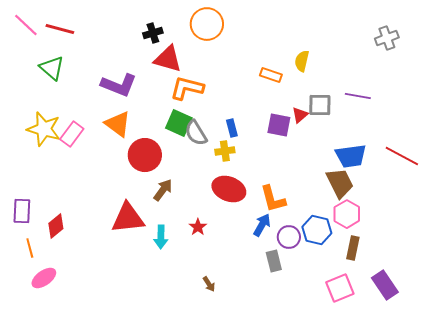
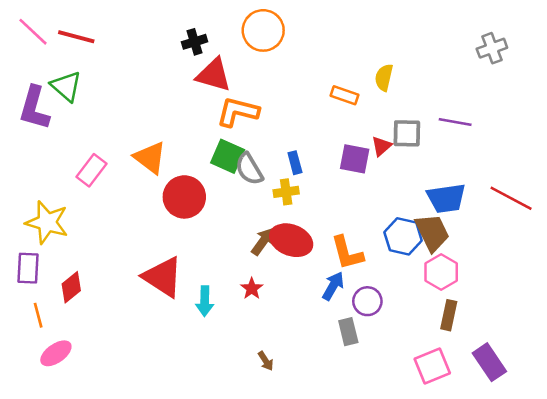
purple L-shape: (119, 85) -> (34, 108), moved, turned 84
yellow star: (44, 129) -> (47, 222), moved
brown arrow: (163, 190) -> (263, 241), moved
red triangle: (128, 218) -> (163, 277), turned 39
blue hexagon: (317, 230) -> (403, 236), moved

